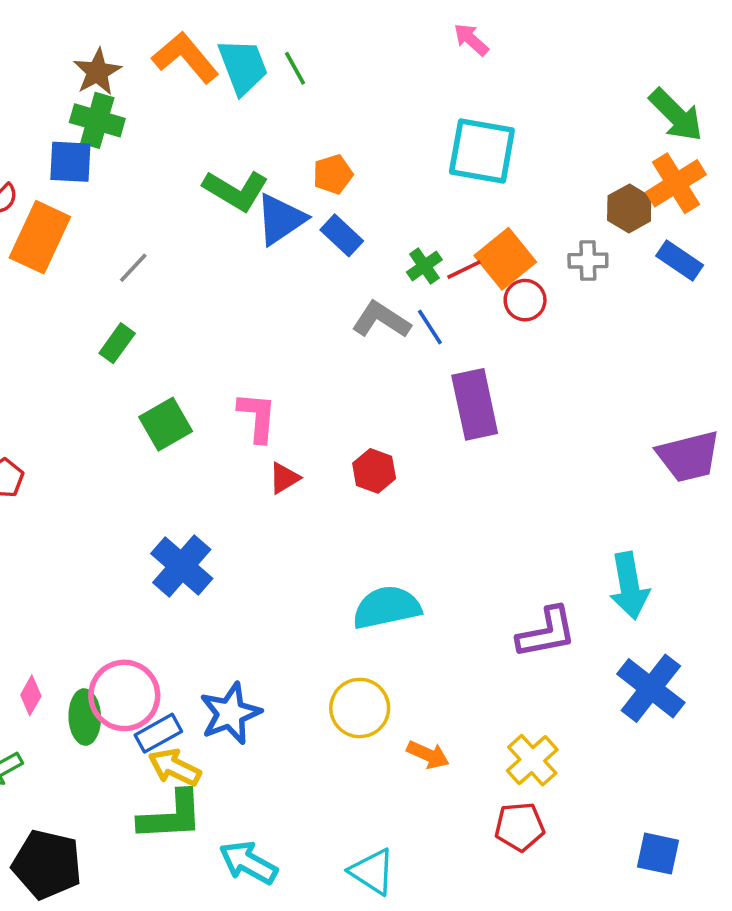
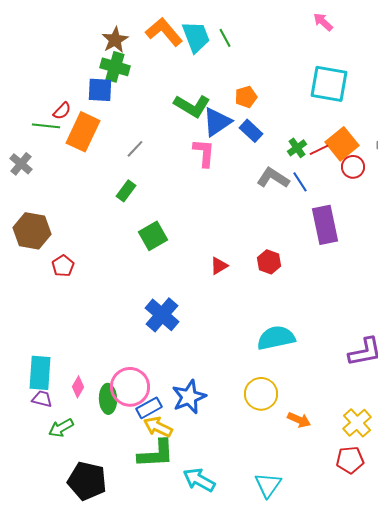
pink L-shape: (257, 417) -> (204, 153), moved
cyan triangle: (372, 872) -> (268, 485), turned 32

